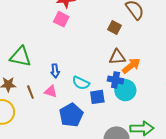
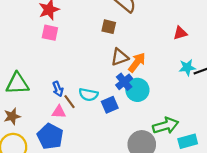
blue cross: (115, 80) -> (124, 82), turned -35
brown line: (30, 92) -> (70, 102), moved
blue pentagon: (71, 115) -> (50, 136), moved

